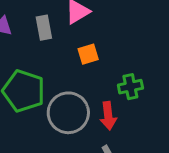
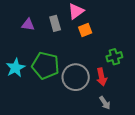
orange square: (88, 54) -> (85, 30), moved

